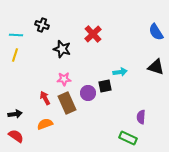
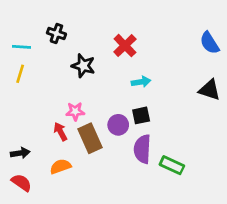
cyan arrow: (120, 72) -> (141, 82), moved
pink star: (64, 79) -> (75, 111), moved
purple semicircle: (141, 117) -> (142, 149), moved, size x1.5
green rectangle: (128, 138) -> (172, 165), moved

